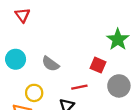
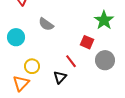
gray semicircle: (50, 64) -> (46, 24), moved
red line: (79, 87) -> (71, 61), turned 64

